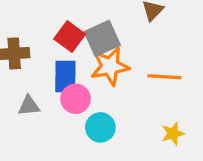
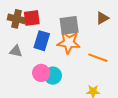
red square: (70, 37) -> (32, 18), moved, turned 30
pink circle: (76, 99) -> (41, 73), moved

